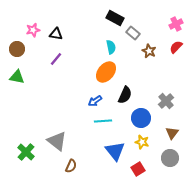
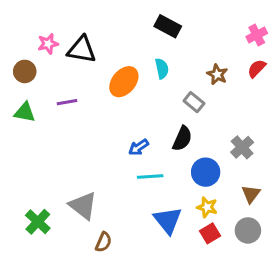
gray rectangle: (133, 33) -> (194, 102), moved
black triangle: (56, 34) -> (82, 50), size x1.5
purple line: (56, 59) -> (67, 102), moved, turned 40
orange ellipse: (106, 72) -> (124, 82), moved
red square: (138, 169) -> (210, 233), moved

